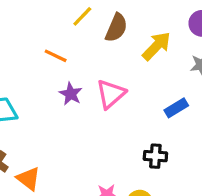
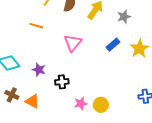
purple star: (71, 94) -> (39, 70), moved
black cross: (155, 156) -> (62, 82), moved

